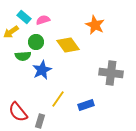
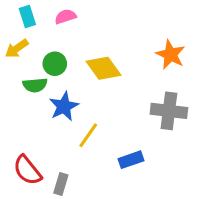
cyan rectangle: (24, 17) -> (27, 17), moved, turned 32
pink semicircle: (43, 20) -> (65, 17), moved
orange star: (95, 25) -> (170, 55), moved
yellow line: (58, 99) -> (88, 135), moved

